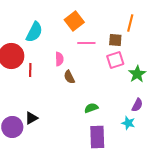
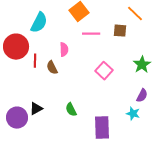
orange line: (130, 23) -> (135, 14), turned -60
pink square: (115, 60) -> (104, 71), moved, turned -30
brown semicircle: (69, 77) -> (52, 68), moved
green semicircle: (91, 108) -> (71, 110), moved, turned -96

